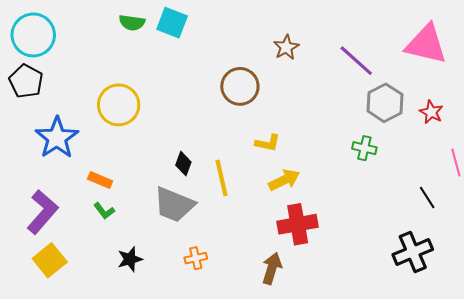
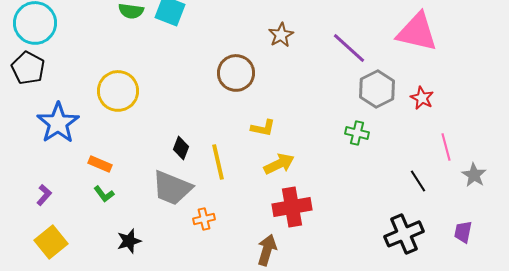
purple L-shape: (42, 212) -> (44, 195), size x0.5
orange cross: (196, 258) -> (204, 219), moved

